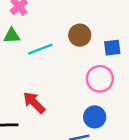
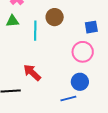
brown circle: (80, 35) -> (55, 17), moved
cyan line: (40, 49) -> (35, 31), turned -66

